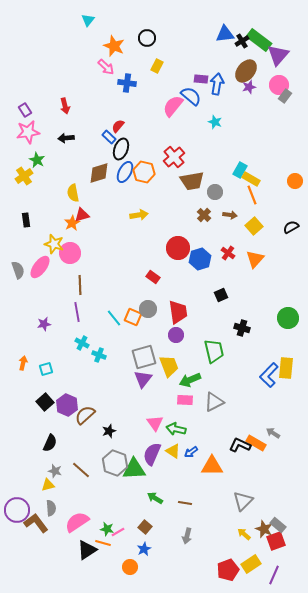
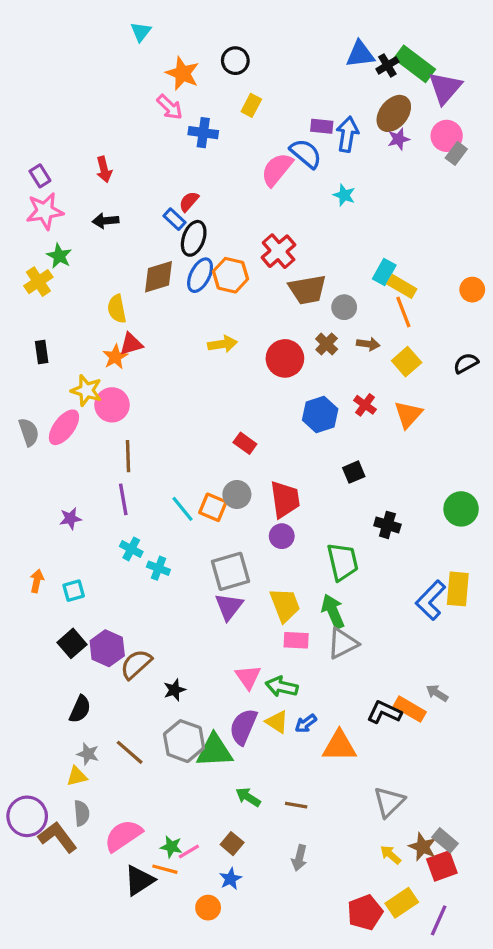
red circle: (178, 248) -> (285, 358), moved
yellow trapezoid: (169, 366) -> (285, 605), moved
green arrow: (190, 380) -> (333, 611), moved, turned 90

